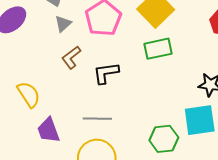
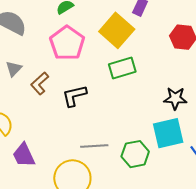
gray triangle: (63, 24) -> (14, 69), moved
gray line: (97, 119) -> (94, 146), moved

